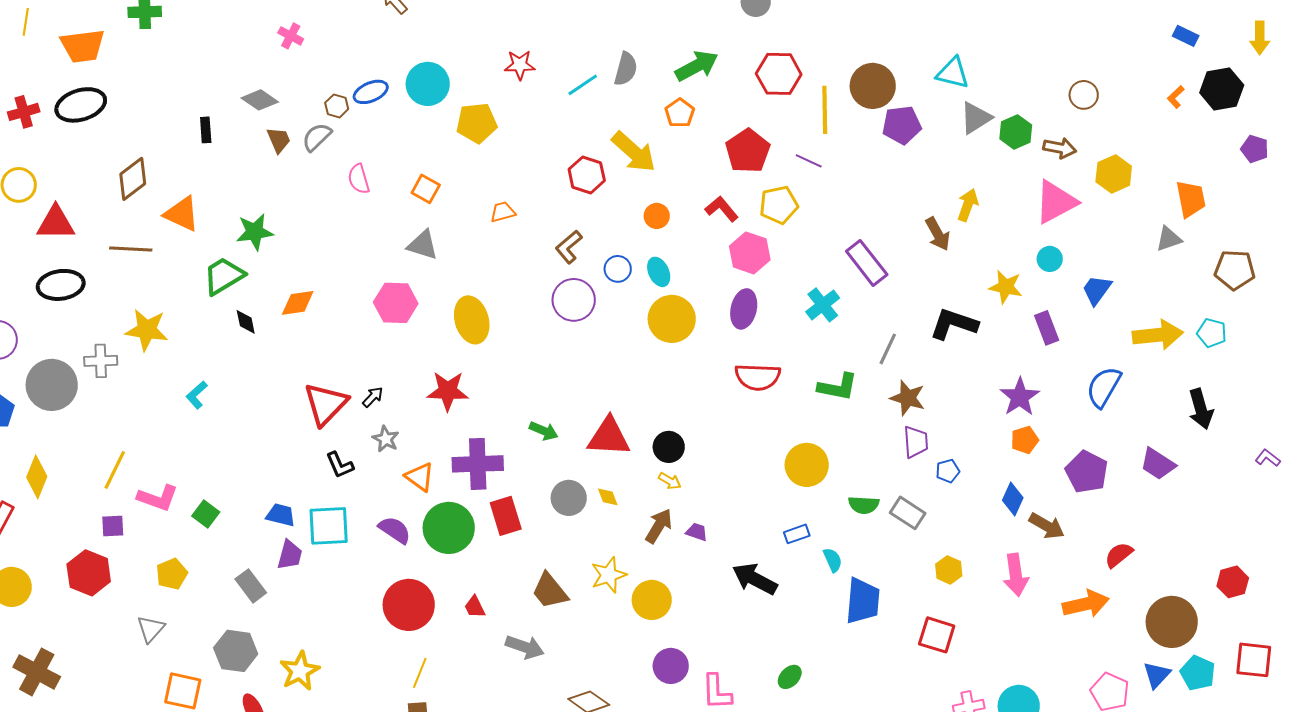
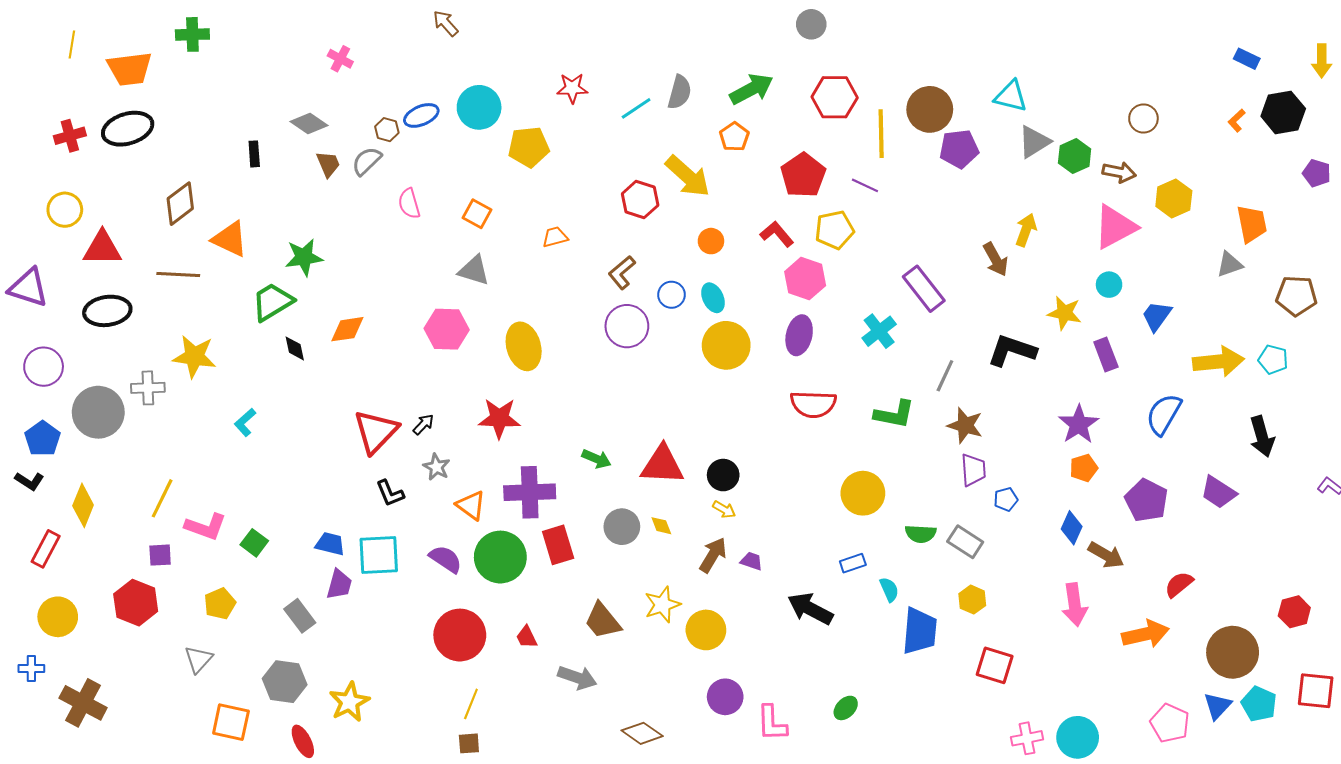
yellow hexagon: (949, 570) -> (972, 600), moved

